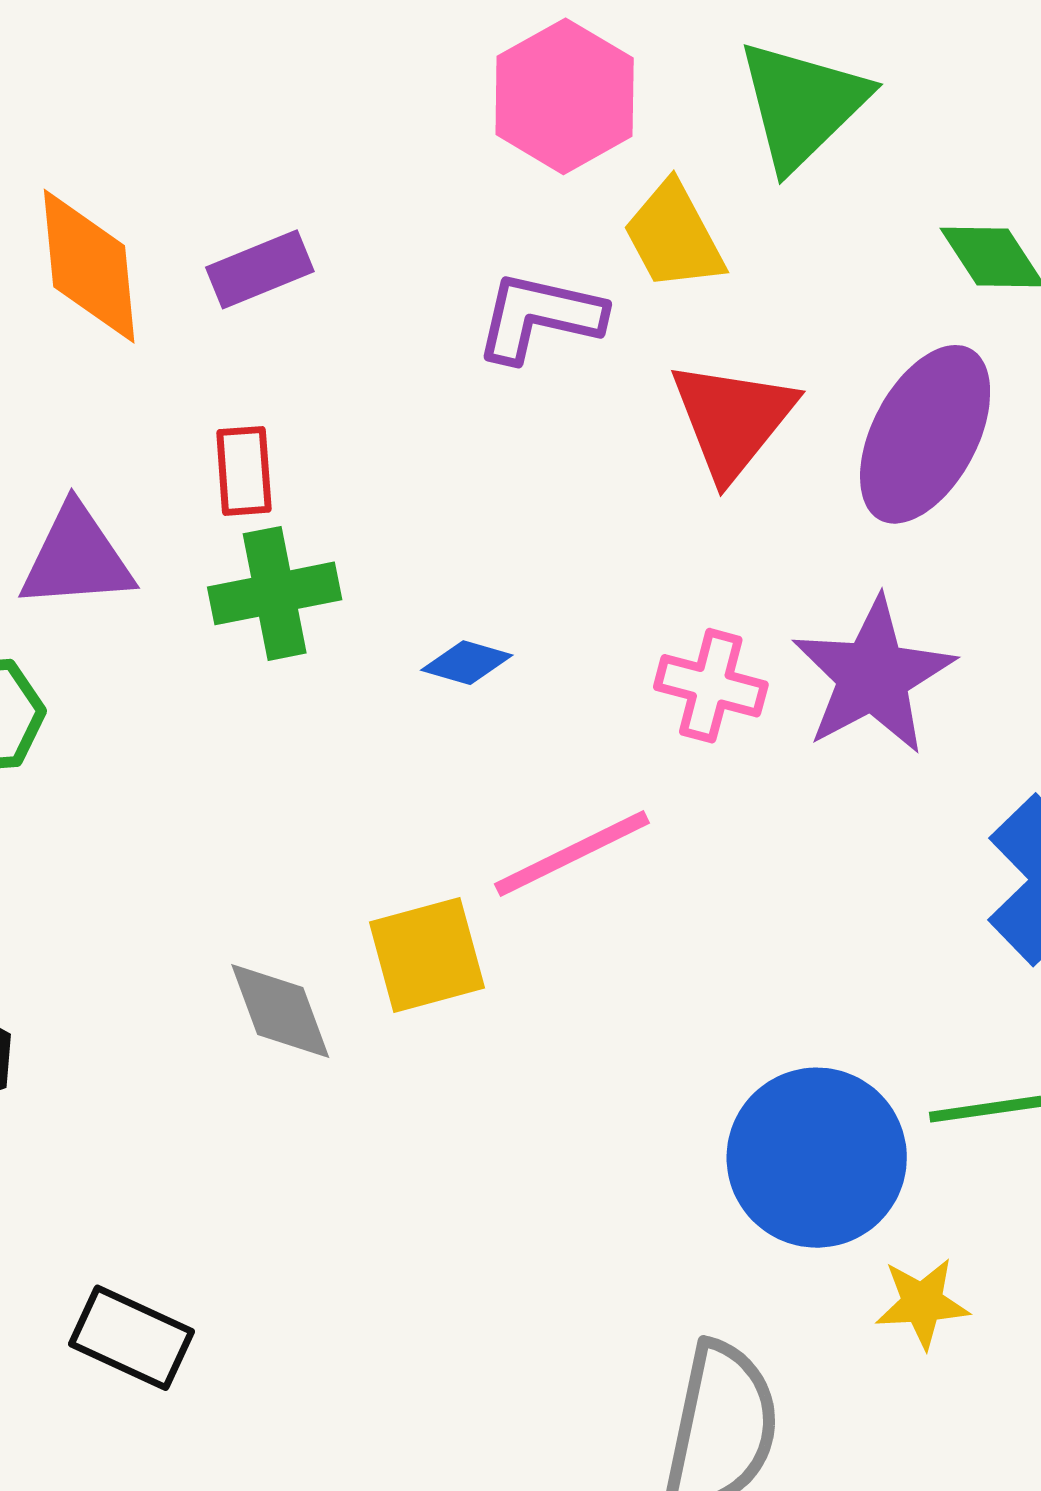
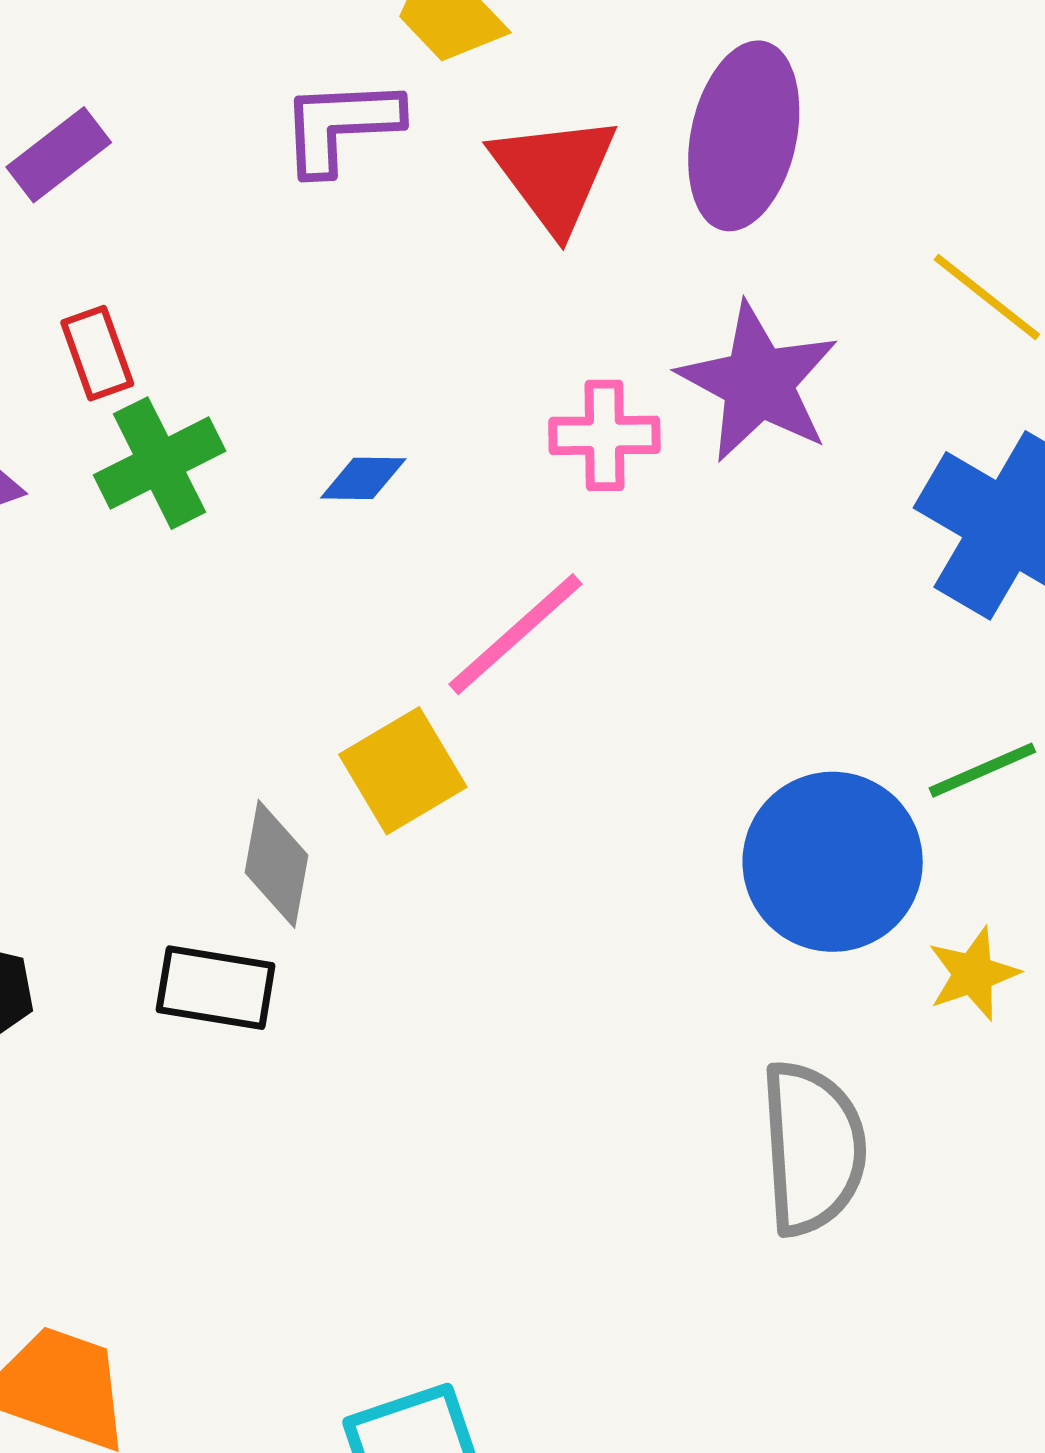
gray diamond: (280, 1011) -> (277, 864), turned 46
black rectangle: (132, 1338) -> (216, 988), moved

